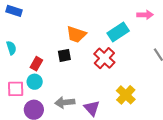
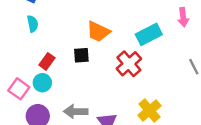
pink arrow: (145, 15) -> (183, 17), turned 77
cyan semicircle: (11, 48) -> (33, 24), moved
pink square: (16, 89) -> (19, 89), turned 30

